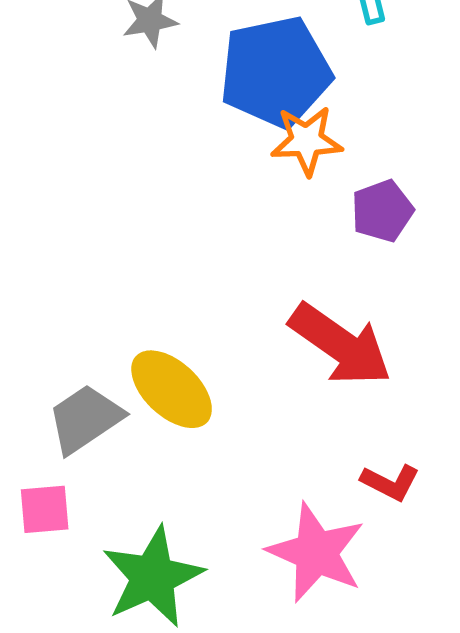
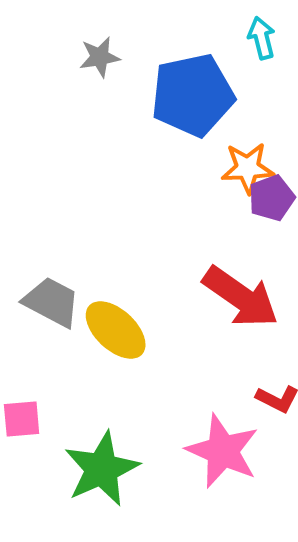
orange star: (307, 141) -> (248, 168), moved
gray trapezoid: (85, 419) -> (52, 302), moved, turned 62

